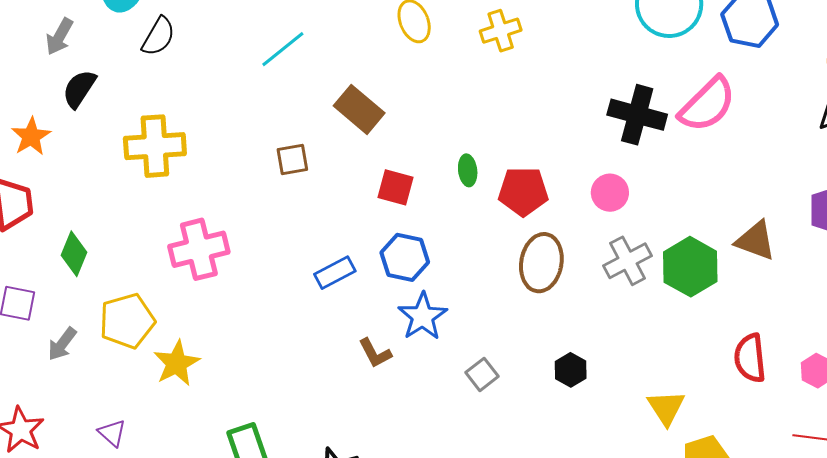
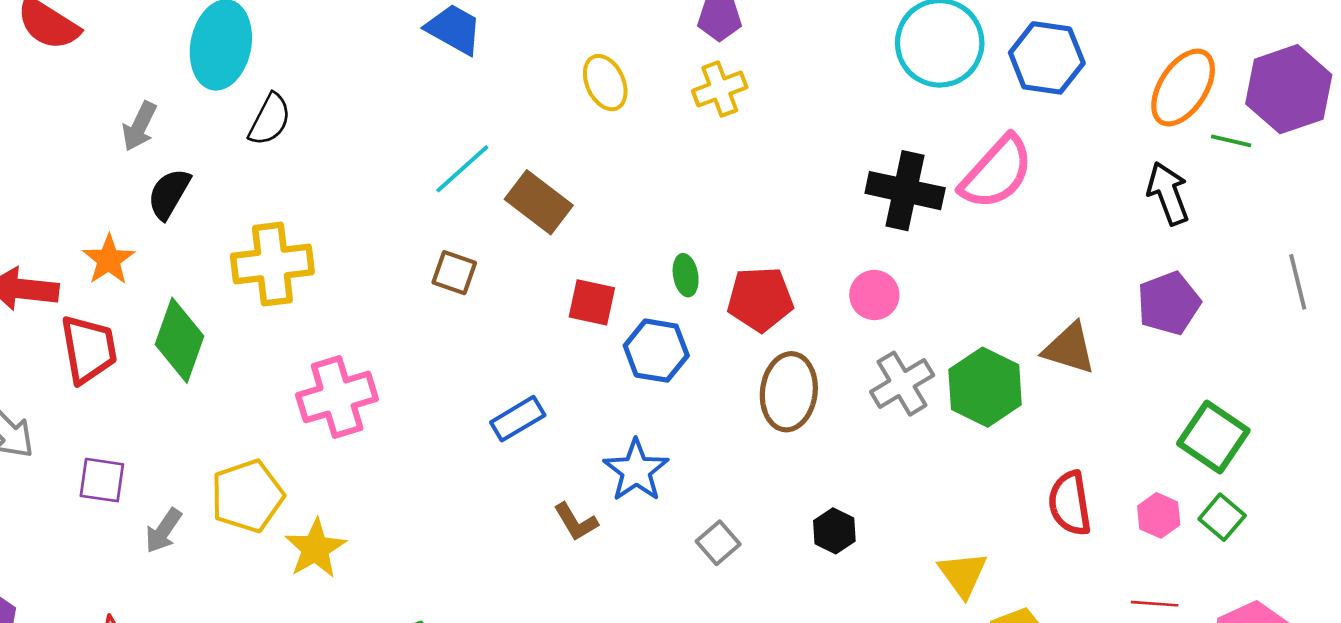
cyan line: (283, 49) -> (462, 169), moved
brown square: (292, 160) -> (454, 273), turned 32
green diamond: (74, 254) -> (179, 340), moved, size x1.4
blue hexagon: (405, 257) -> (656, 351), moved

